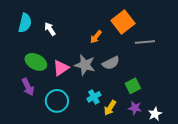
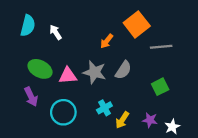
gray semicircle: (111, 63) -> (123, 70), turned -30
pink triangle: (61, 68) -> (68, 76), turned 30
green square: (133, 86) -> (160, 87), moved

